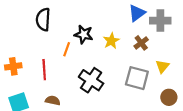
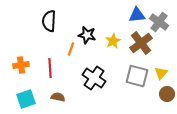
blue triangle: (137, 13) -> (137, 15), turned 30
gray cross: (160, 21) -> (159, 22), turned 36
brown cross: (141, 43) -> (141, 43), size x1.6
yellow triangle: (162, 66) -> (161, 73), moved

